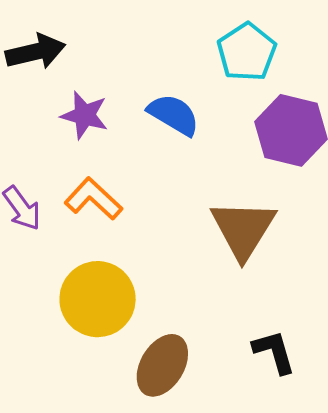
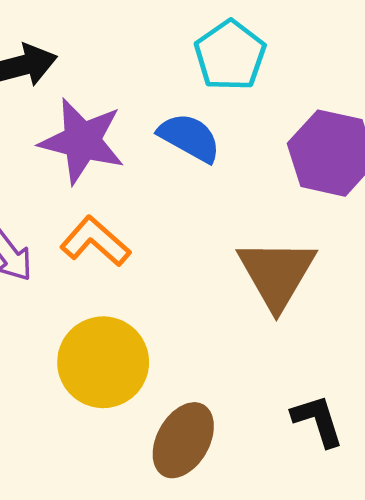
cyan pentagon: (247, 52) -> (230, 55), moved
purple star: (84, 115) -> (82, 141), size x1.5

